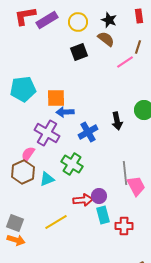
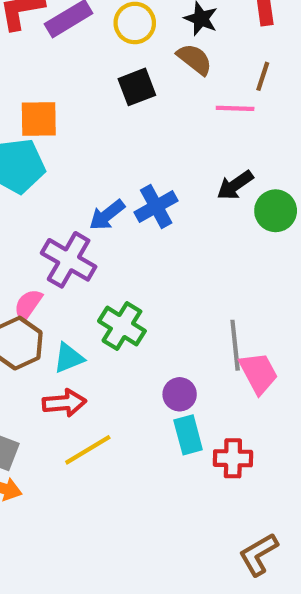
pink line: (125, 62) -> (235, 108), turned 36
orange square: (56, 98) -> (39, 119), moved
blue arrow: (65, 112) -> (107, 215), turned -36
black arrow: (117, 121) -> (235, 185), moved, turned 66
blue cross: (88, 132) -> (156, 206), moved
red arrow: (83, 200) -> (64, 403), moved

